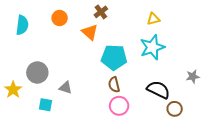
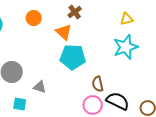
cyan pentagon: (114, 57) -> (73, 57), moved
brown semicircle: (114, 85) -> (98, 84), moved
black semicircle: (158, 90) -> (118, 101), moved

